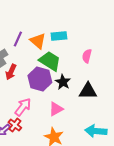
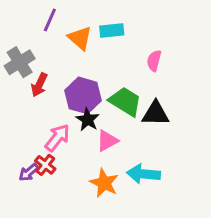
purple line: (18, 39) -> (50, 20), moved
green trapezoid: (50, 61) -> (125, 101), moved
black star: (63, 82) -> (88, 120), moved
cyan arrow: (96, 131) -> (143, 174), moved

